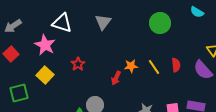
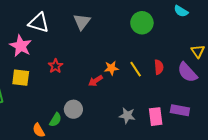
yellow square: (45, 75) -> (21, 78), turned -36
red arrow: (116, 78) -> (96, 81), turned 32

